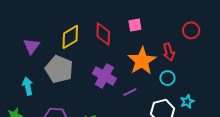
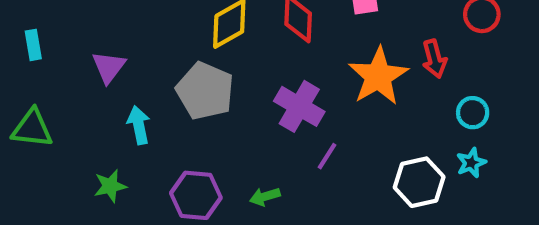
purple triangle: (31, 46) -> (109, 67), moved
cyan circle: (167, 78) -> (473, 113), moved
purple line: (130, 92) -> (327, 156), moved, turned -32

